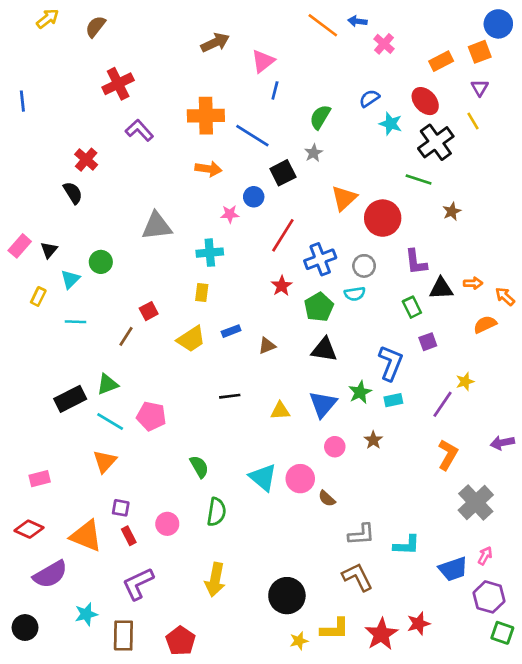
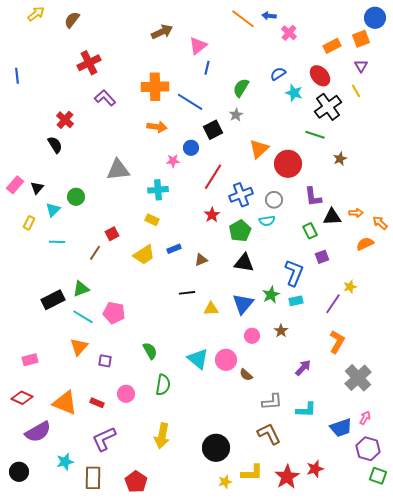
yellow rectangle: (202, 292) -> (152, 220), turned -72
black line: (230, 396) -> (187, 293), moved
purple arrow: (502, 443) -> (303, 368), moved, turned 144
purple square: (121, 508) -> (105, 361), moved
red rectangle: (129, 536) -> (97, 403), turned -40

